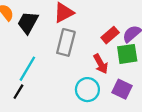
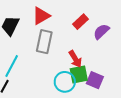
red rectangle: (110, 35) -> (81, 22), moved
green square: (127, 54) -> (79, 75), moved

